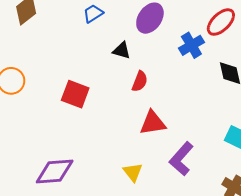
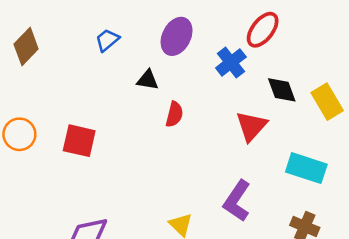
red square: (75, 94) -> (79, 141), moved
red triangle: (153, 123) -> (251, 126), moved, turned -32

